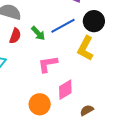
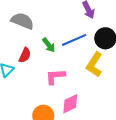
red semicircle: (15, 36) -> (25, 55), moved

